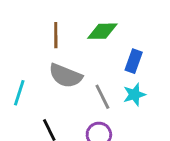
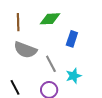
cyan star: (134, 95) -> (74, 76), moved

